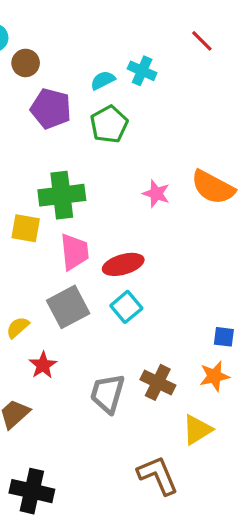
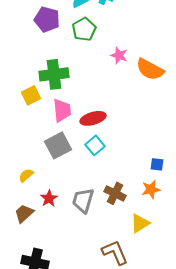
pink star: (156, 194) -> (119, 55), moved
yellow square: (26, 228) -> (31, 95), turned -36
yellow semicircle: (18, 327) -> (26, 175), moved
red star: (43, 365) -> (49, 198), moved

